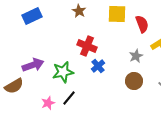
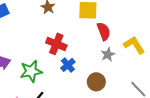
red semicircle: (142, 24) -> (104, 31), moved
brown circle: (134, 81) -> (96, 82), moved

